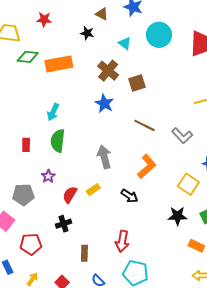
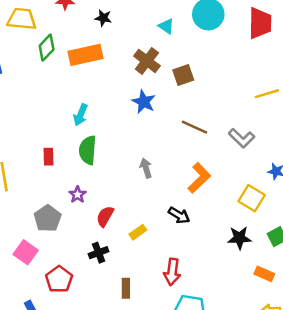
black star: (87, 33) -> (103, 18), moved
green diamond: (28, 57) -> (47, 48), turned -50
gray arrow: (104, 157) -> (146, 168), size x0.7
yellow rectangle: (93, 190) -> (138, 232), moved
gray pentagon: (23, 195) -> (48, 218), turned -30
red pentagon: (31, 244) -> (59, 279), turned -30

